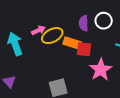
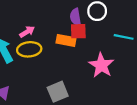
yellow ellipse: (52, 36) -> (29, 49), moved, turned 30
red square: (84, 49) -> (78, 31), moved

